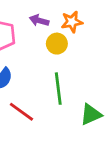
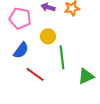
yellow circle: (57, 44) -> (48, 36), moved

